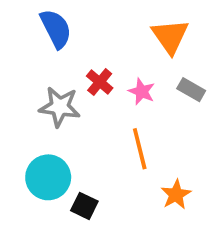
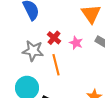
orange line: (140, 149) -> (56, 65), moved

